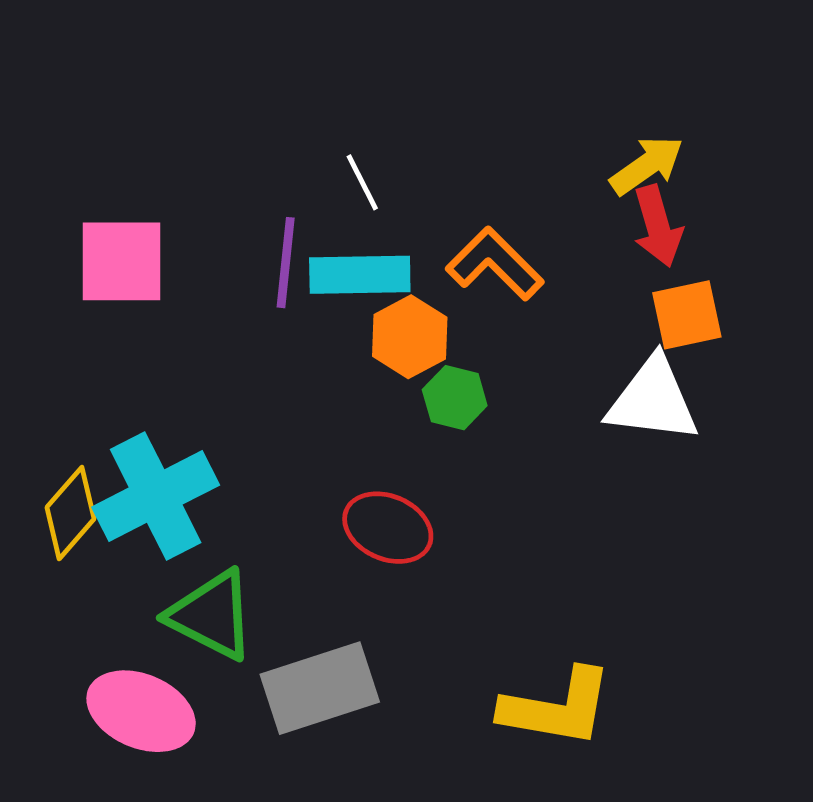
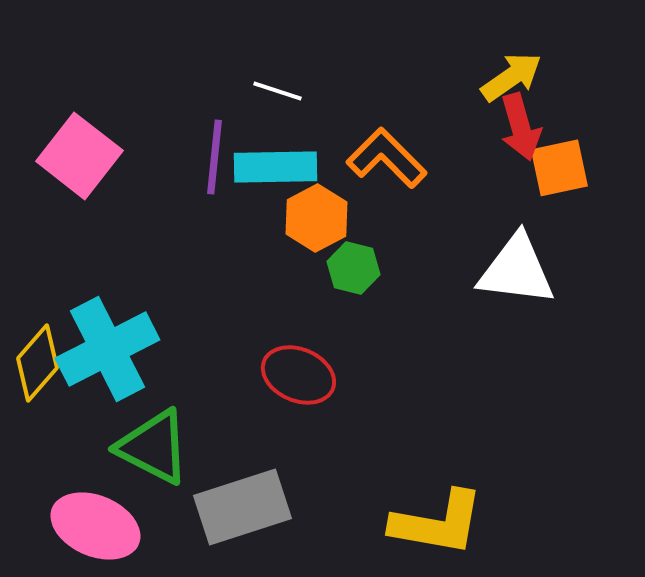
white line: (362, 182) -> (277, 91), turned -45
pink square: (122, 261) -> (79, 156), turned 38
orange square: (687, 315) -> (559, 168), moved

